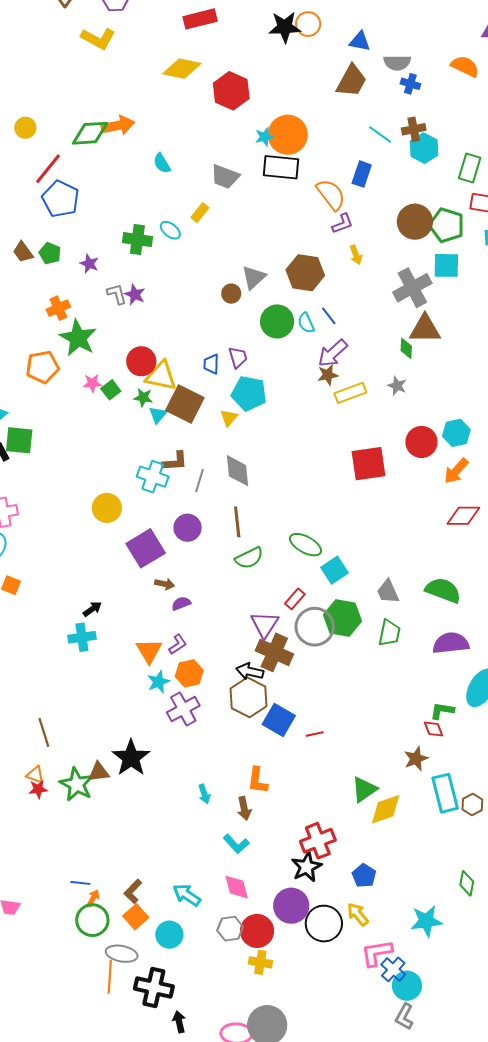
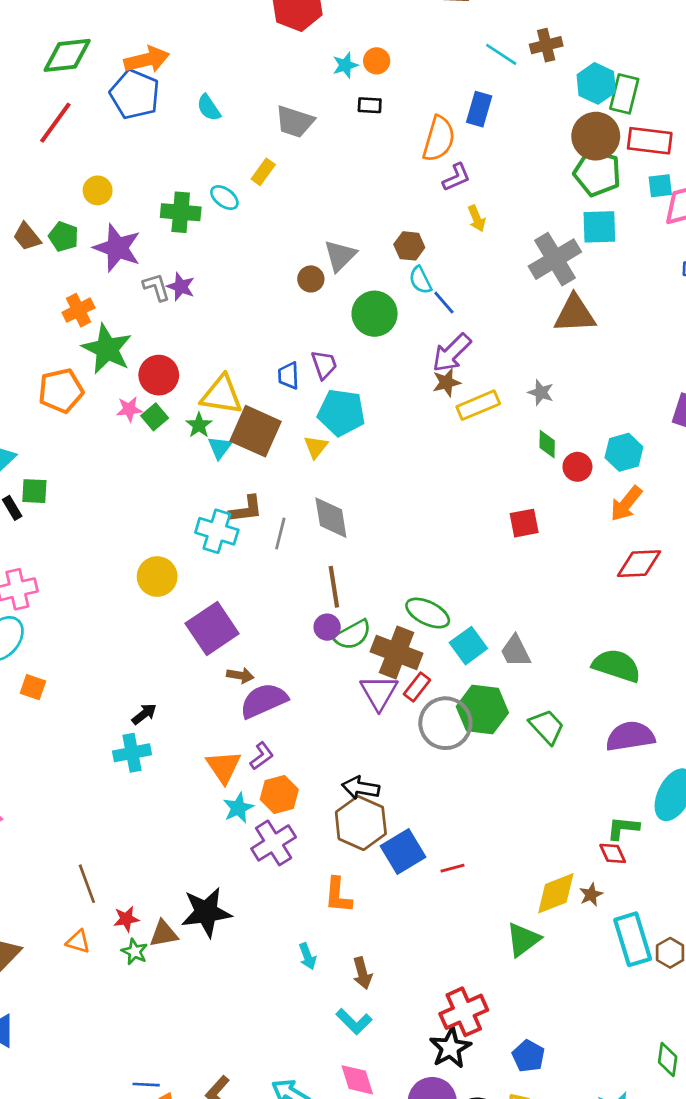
yellow circle: (25, 128) -> (98, 190), moved
green diamond: (90, 133) -> (67, 55), moved
orange circle: (288, 135) -> (377, 61), size x0.5
cyan hexagon: (424, 148) -> (596, 83), moved
black rectangle: (281, 167) -> (370, 105), size x0.5
orange semicircle: (331, 195) -> (439, 139), turned 56
blue pentagon: (61, 199) -> (135, 94), moved
brown circle: (415, 222) -> (596, 136), moved
purple star: (89, 264) -> (117, 248), size x1.8
brown hexagon: (305, 273) -> (409, 246), size x0.6
cyan semicircle: (306, 323) -> (420, 280), moved
green diamond: (406, 348) -> (547, 444), moved
red circle: (141, 361) -> (159, 375), moved
green star: (143, 398) -> (199, 425), turned 30
green square: (19, 440) -> (34, 491), size x0.7
red circle: (421, 442) -> (577, 467), size x0.7
red square: (368, 464) -> (524, 523), moved, size x0.6
purple circle: (188, 528) -> (327, 627), moved, size x0.7
gray trapezoid: (388, 592) -> (516, 651), moved
purple semicircle: (181, 603) -> (264, 701), size x1.8
purple triangle: (265, 625) -> (379, 692), moved
green trapezoid: (389, 633) -> (547, 727), turned -52
brown cross: (274, 652) -> (397, 652), moved
blue square: (279, 720) -> (403, 851), turned 32
black star: (131, 758) -> (206, 912), turned 30
brown star: (416, 759) -> (591, 895), size x0.7
orange L-shape: (258, 780) -> (338, 895), moved
green star: (77, 784) -> (135, 952), size x0.6
red star: (38, 789) -> (126, 919), moved
yellow diamond: (386, 809) -> (556, 893), moved

